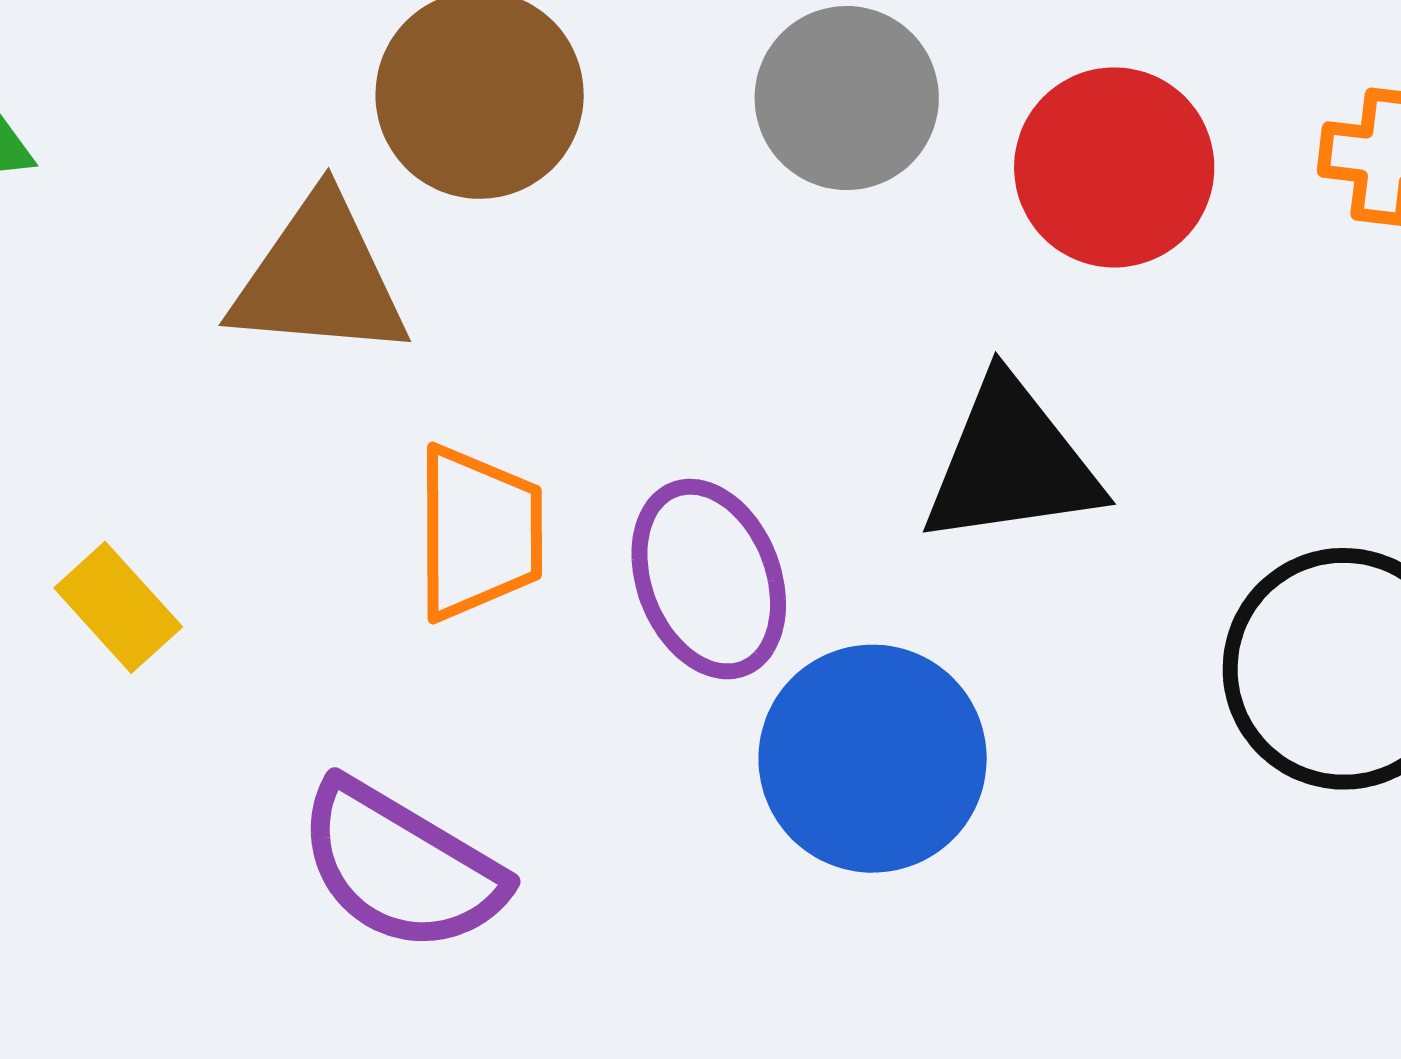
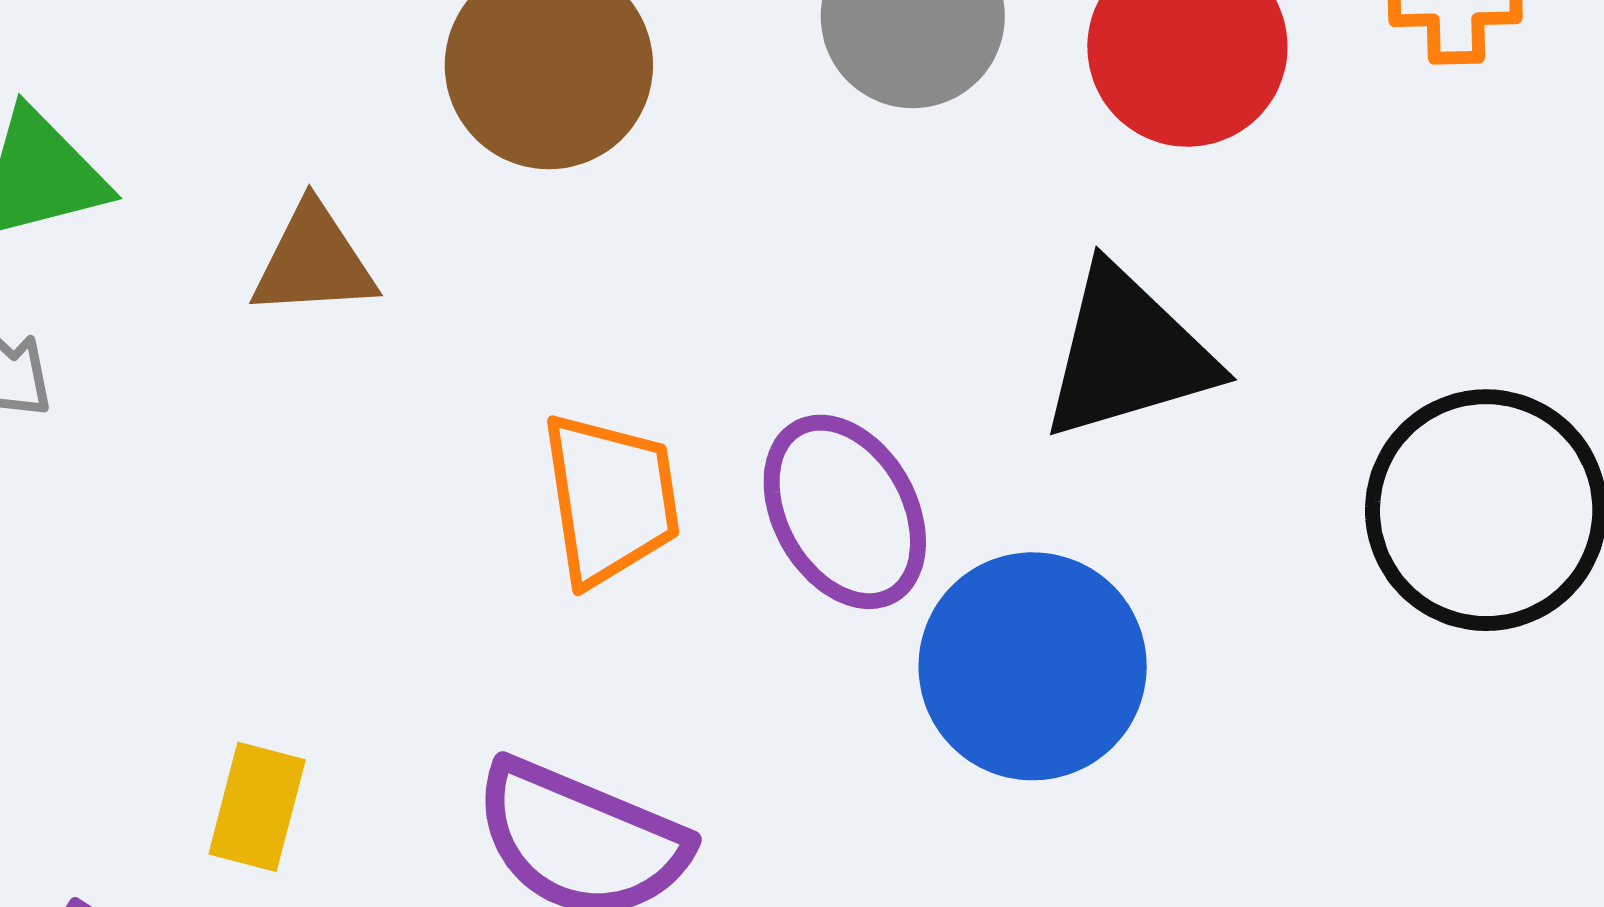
brown triangle: (319, 278) -> (314, 261), moved, size x0.7
yellow rectangle: (118, 607) -> (257, 807), moved, turned 65

